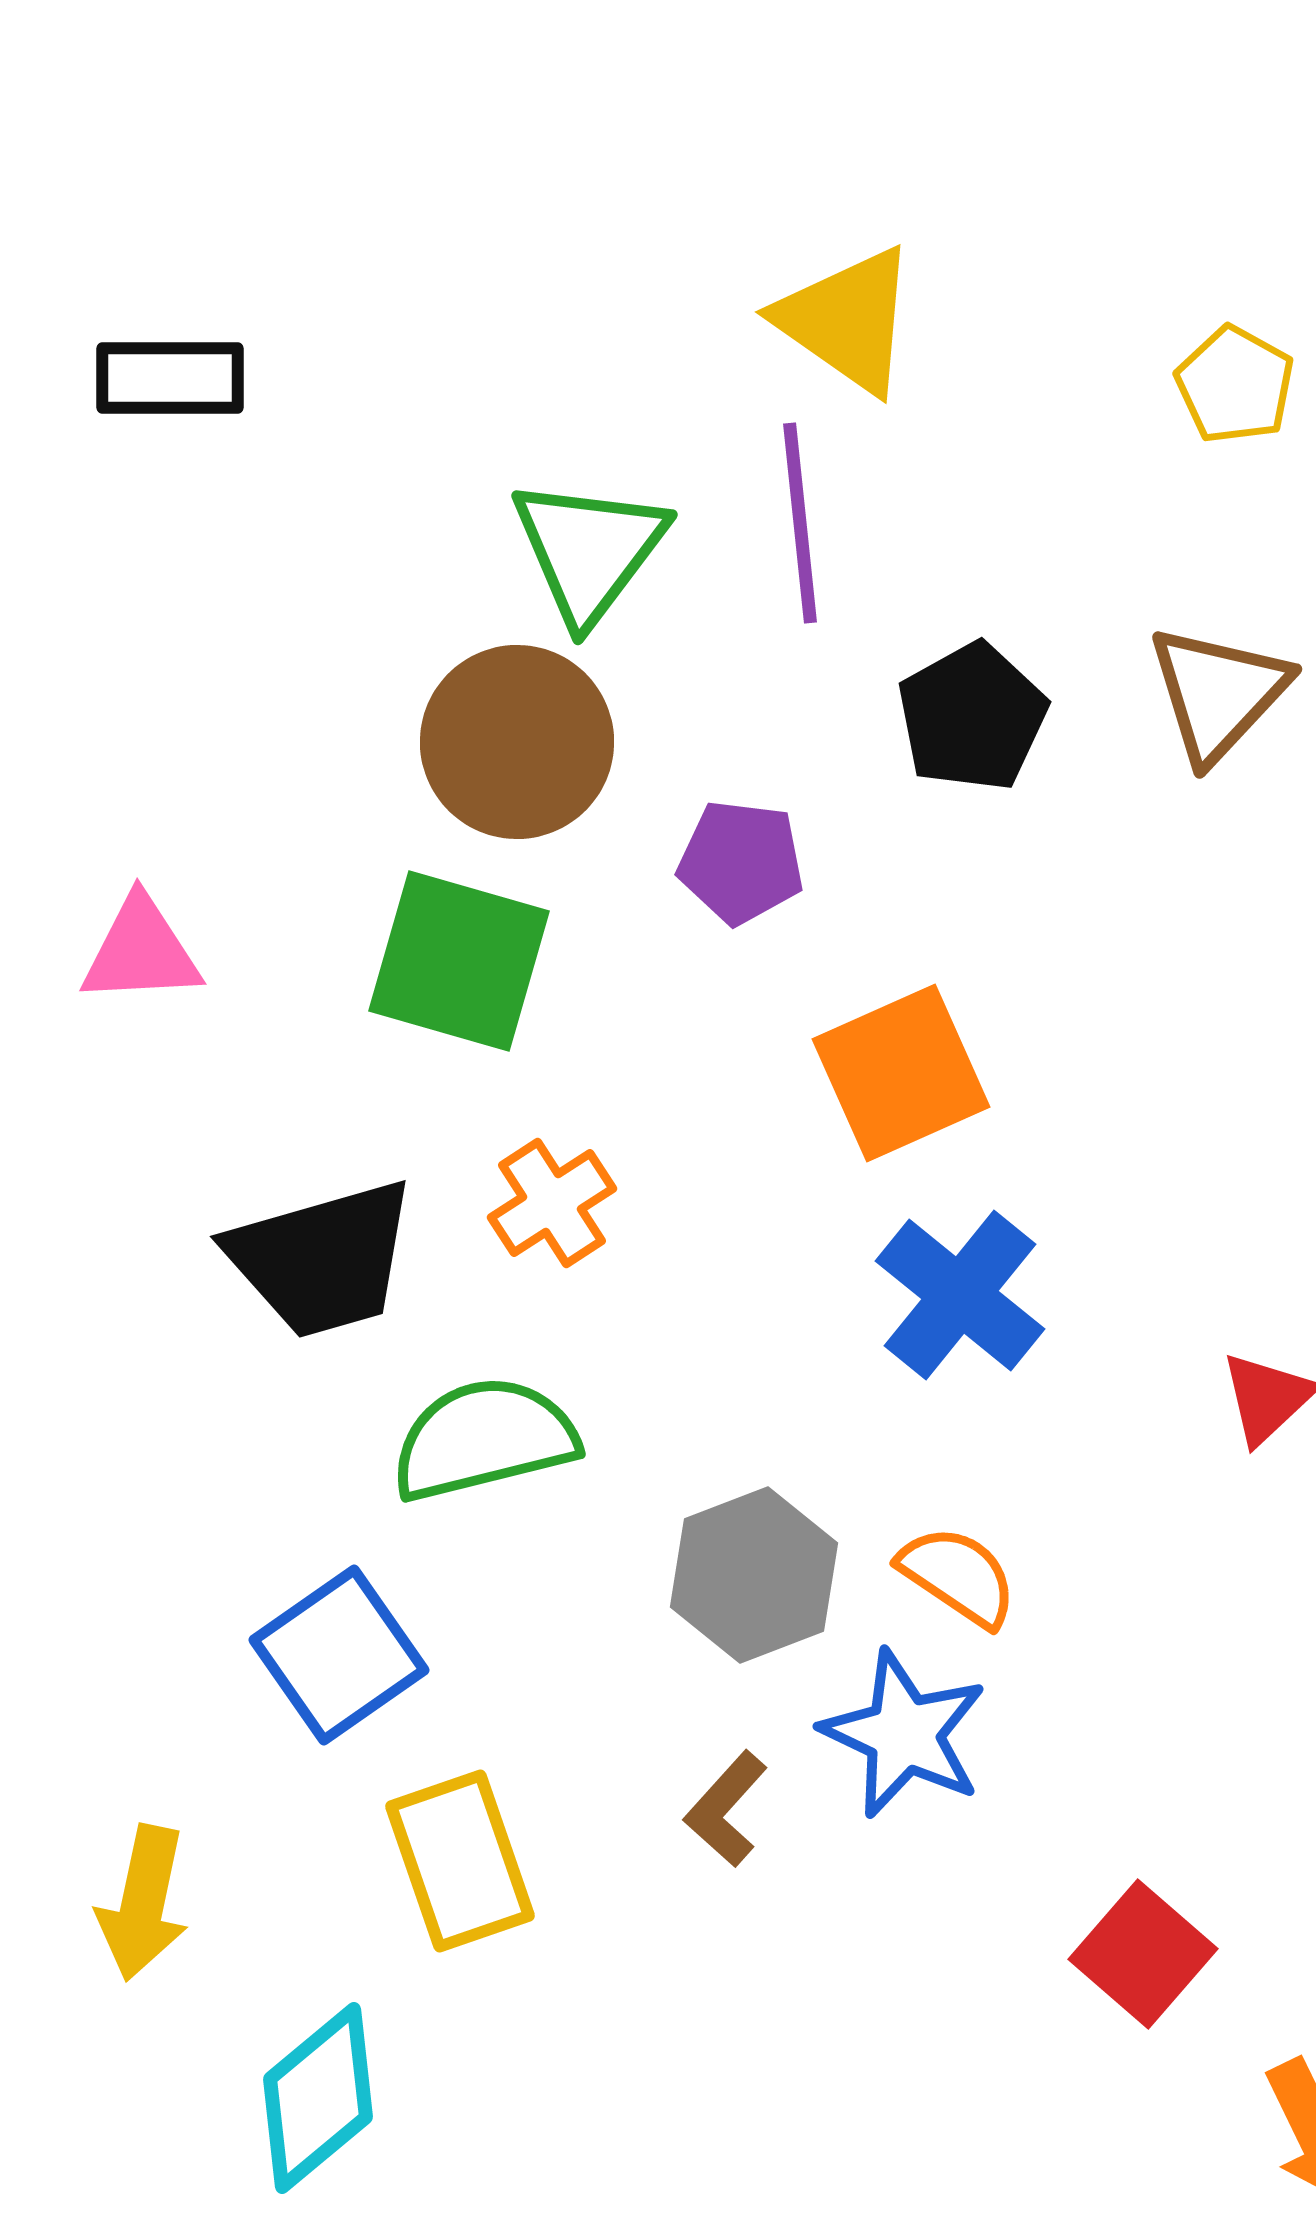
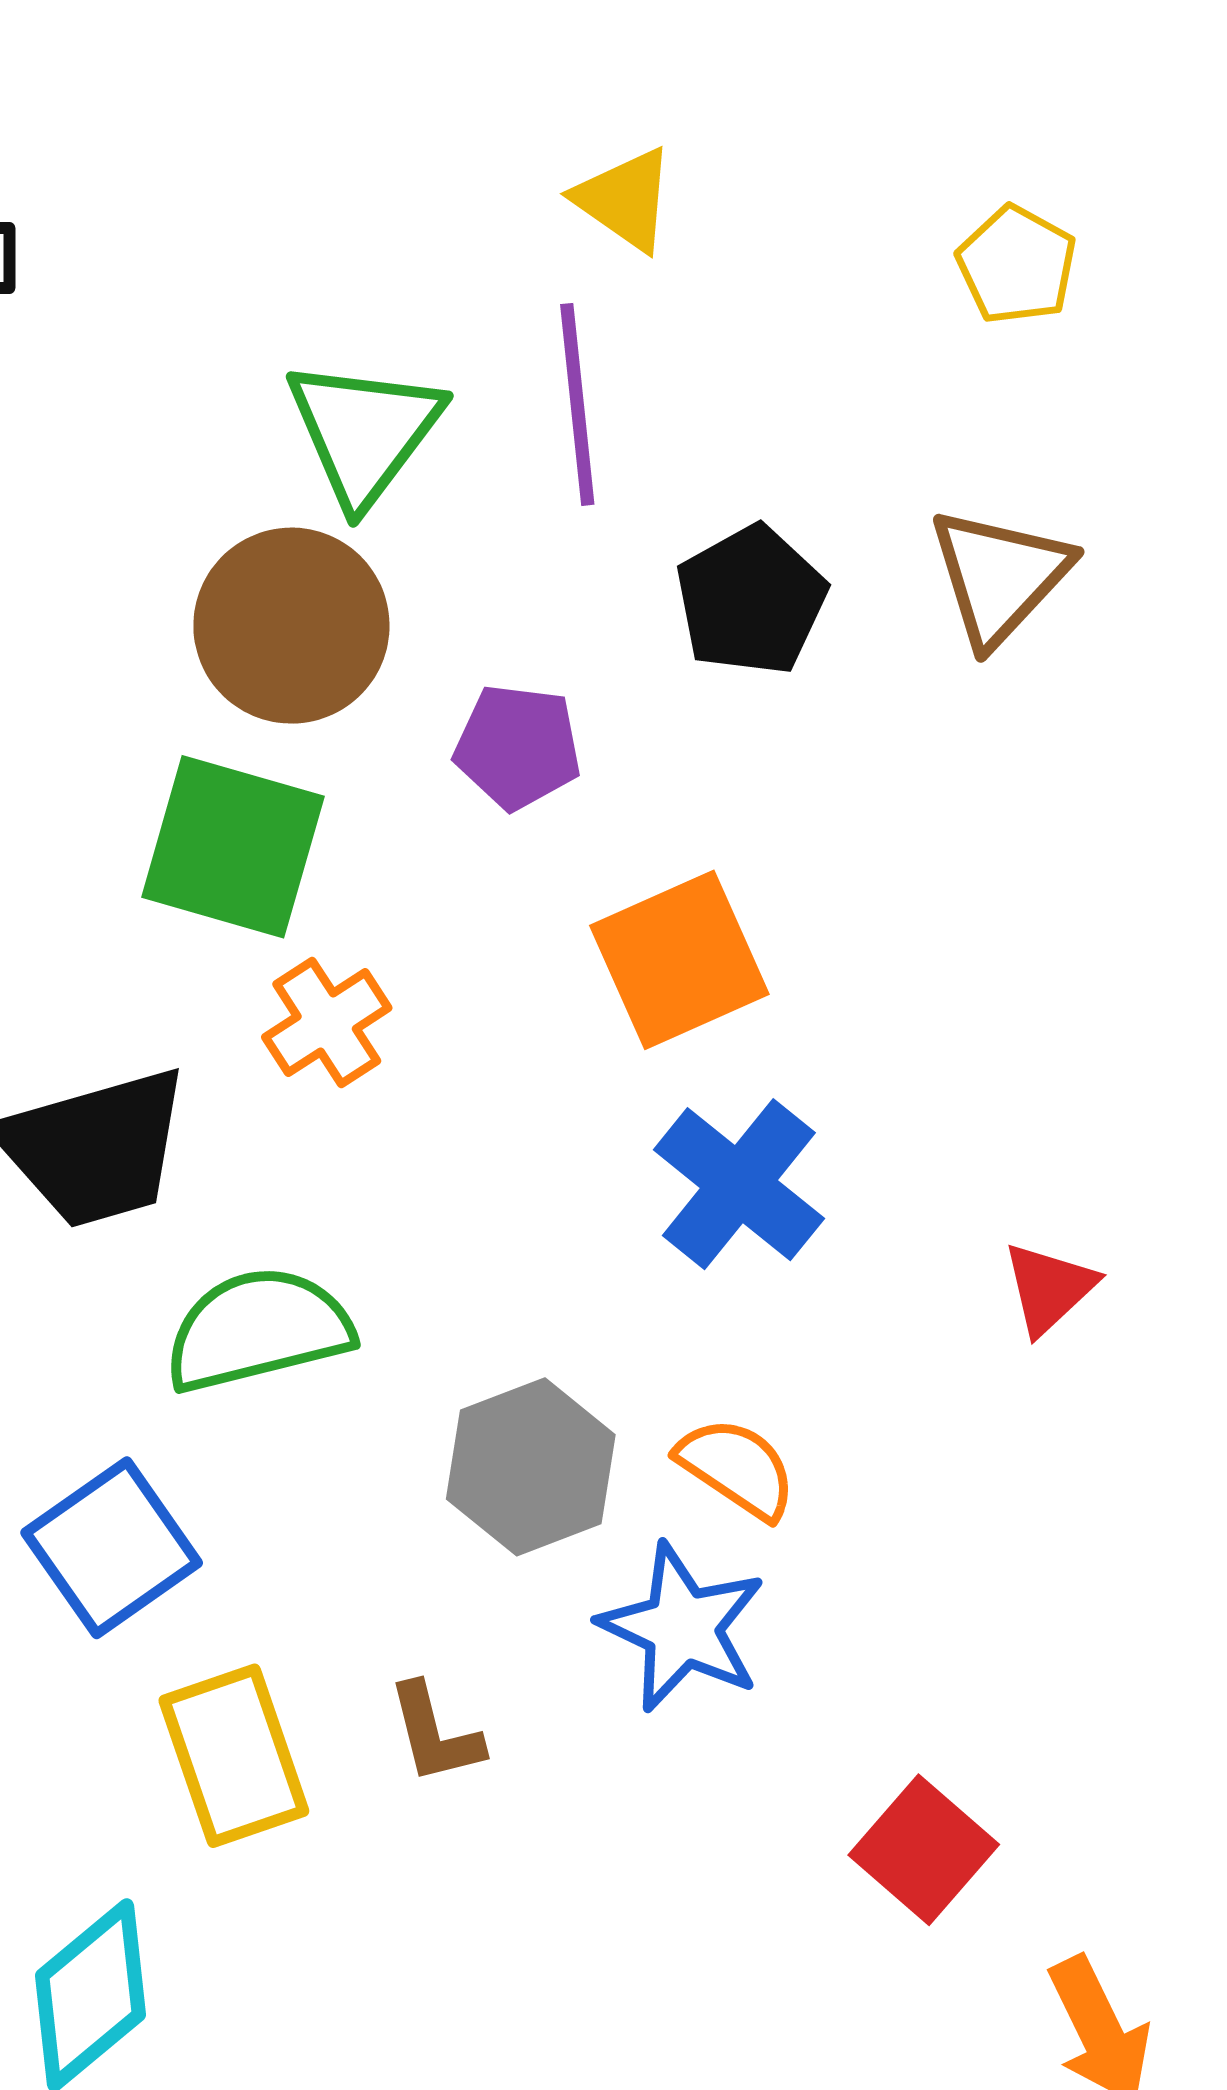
yellow triangle: (847, 320) -> (625, 199), size x0.7
orange cross: (552, 1203) -> (327, 1023), moved
brown L-shape: (726, 1809) -> (435, 1734), moved, turned -56

